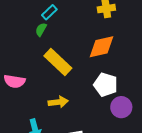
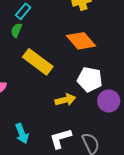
orange diamond: (101, 47) -> (81, 41), turned 68
yellow arrow: (58, 102) -> (65, 100), moved

